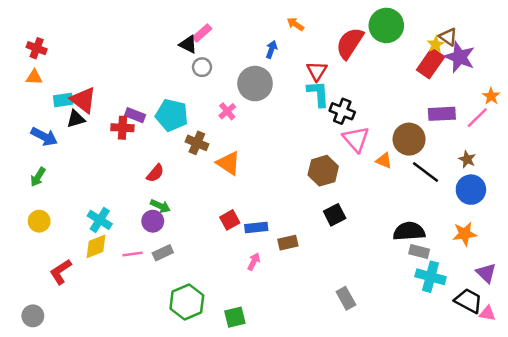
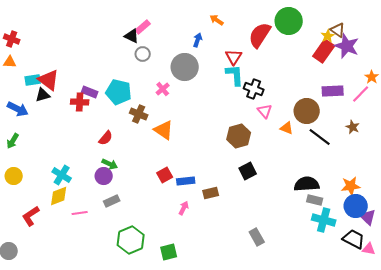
pink triangle: (356, 139) -> (265, 111), size x0.7
blue circle: (471, 190) -> (356, 206), moved
pink line: (133, 254) -> (80, 213), moved

